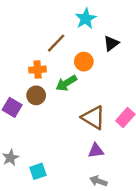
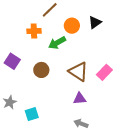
black triangle: (111, 43) -> (95, 22), moved
brown circle: (36, 95) -> (41, 70), moved

